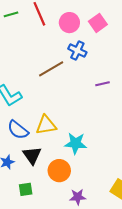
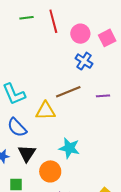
brown line: (51, 69) -> (68, 92), moved
yellow triangle: (46, 125) -> (46, 111), moved

